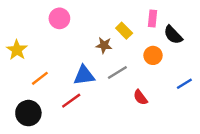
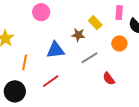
blue triangle: (84, 75) -> (55, 50), moved
orange line: (40, 78) -> (25, 62), turned -42

